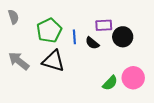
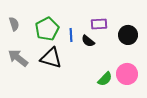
gray semicircle: (13, 17) -> (14, 24), moved
black circle: (123, 37) -> (128, 35), moved

